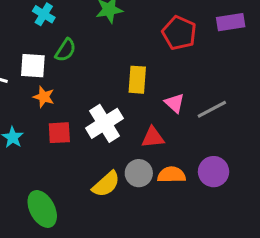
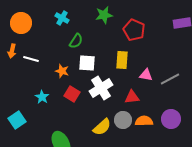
red pentagon: (179, 33) -> (134, 30), moved
white square: (33, 66) -> (87, 63), moved
pink triangle: (175, 103) -> (146, 75), turned -32
red square: (59, 133) -> (72, 94), turned 35

